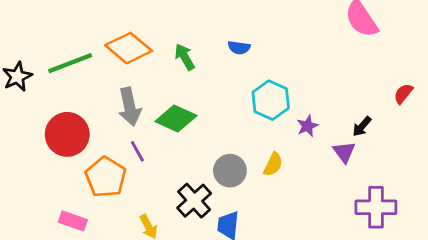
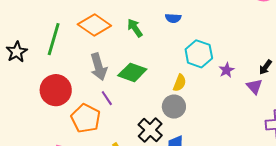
green line: (70, 63) -> (54, 39), turned -48
yellow semicircle: (273, 164) -> (180, 83), moved

